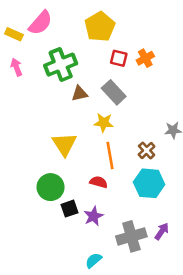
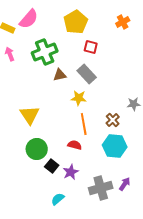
orange cross: (145, 58) -> (123, 22), moved
yellow triangle: (64, 144) -> (30, 115), moved
black square: (69, 209) -> (52, 166), turned -32
cyan semicircle: (93, 260) -> (58, 199), moved

